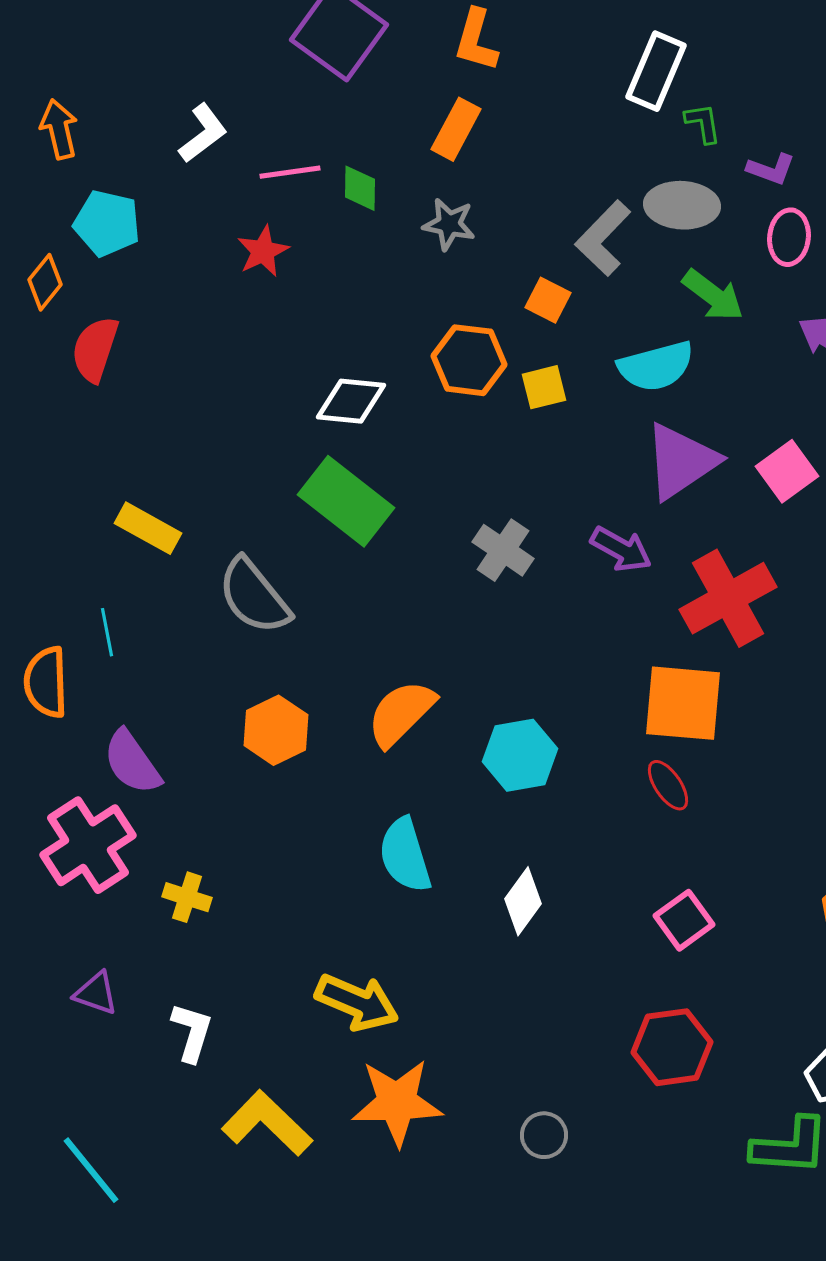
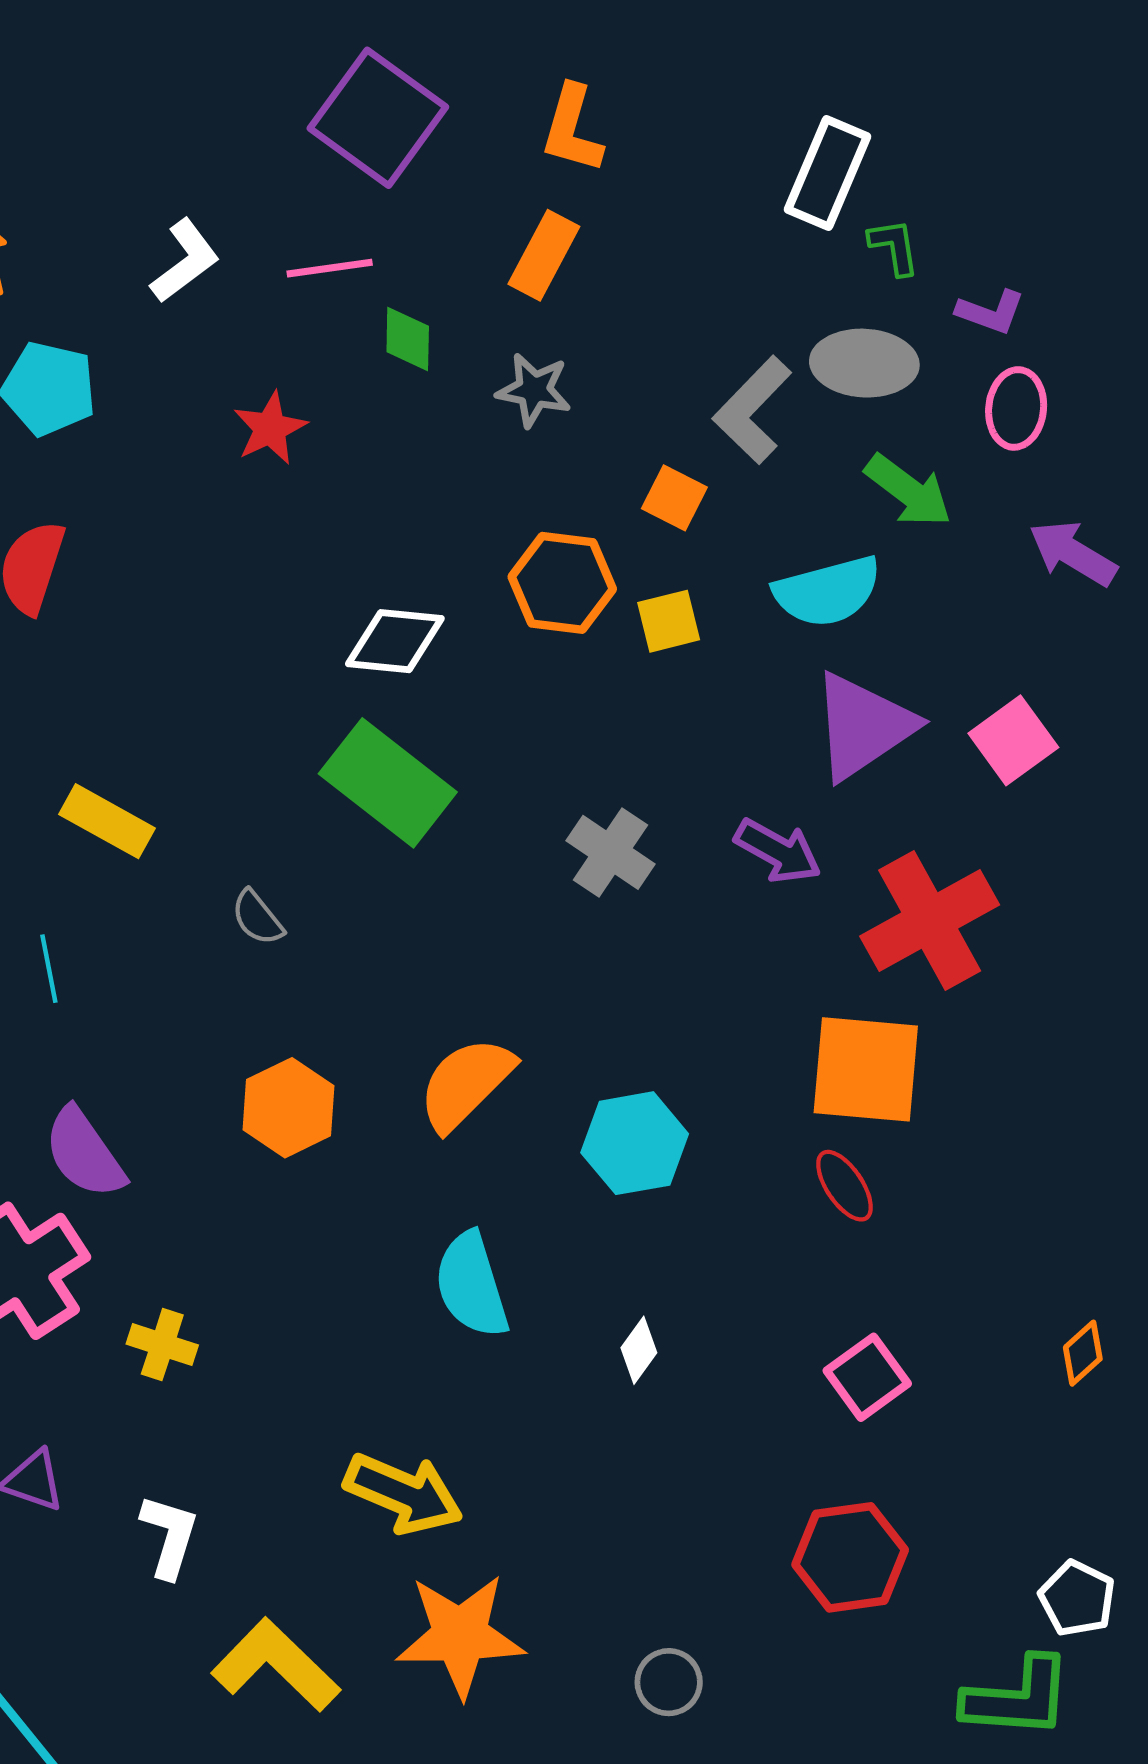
pink line: (290, 172) -> (330, 268), moved
gray semicircle: (254, 596) -> (257, 918), size x0.5
white diamond: (523, 901) -> (639, 1350), size x0.7

